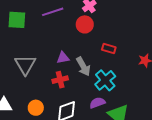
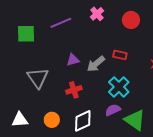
red circle: (85, 24) -> (131, 20), moved
purple triangle: (63, 58) -> (73, 60), moved
gray arrow: (83, 66) -> (96, 64), moved, turned 84

